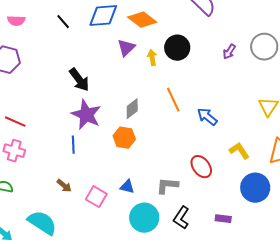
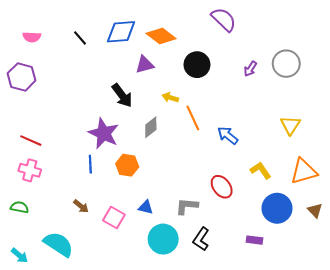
purple triangle: (126, 48) -> (145, 65), turned 30
yellow arrow: (152, 58) -> (170, 97), moved, turned -63
black arrow: (79, 80) -> (122, 95), moved
orange hexagon: (124, 138) -> (127, 165), moved
purple rectangle: (223, 219) -> (254, 240), moved

